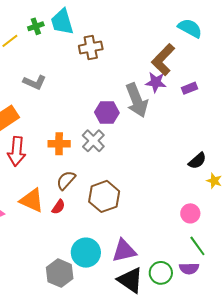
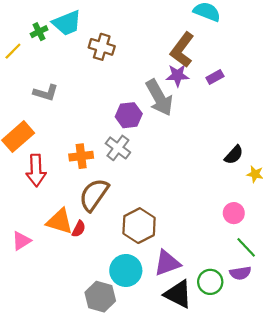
cyan trapezoid: (62, 22) -> (67, 23), turned -88
brown cross: (91, 47) -> (102, 47), turned 35
brown semicircle: (66, 180) -> (94, 195), size x1.5
brown hexagon: (104, 196) -> (139, 226), moved
red semicircle: (58, 207) -> (79, 229), moved

